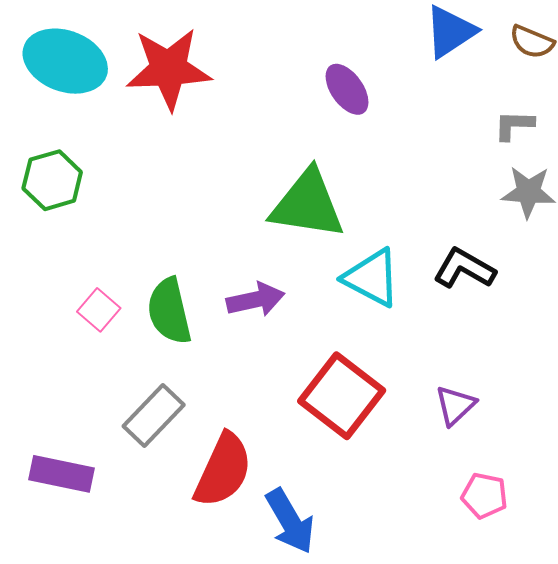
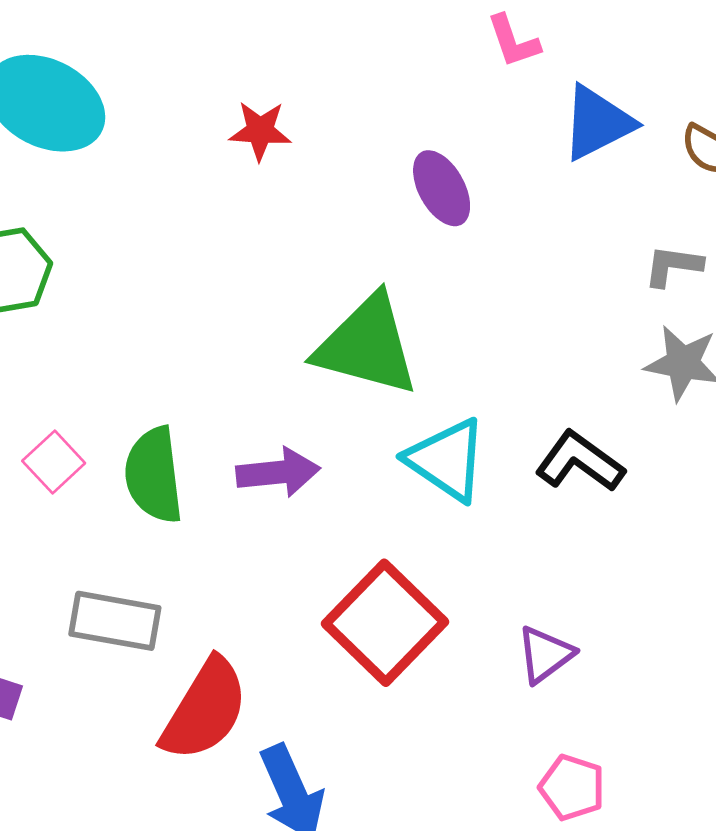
red star: (169, 69) -> (260, 131), moved, size x0.5
gray rectangle: (154, 415) -> (115, 621), turned 50

